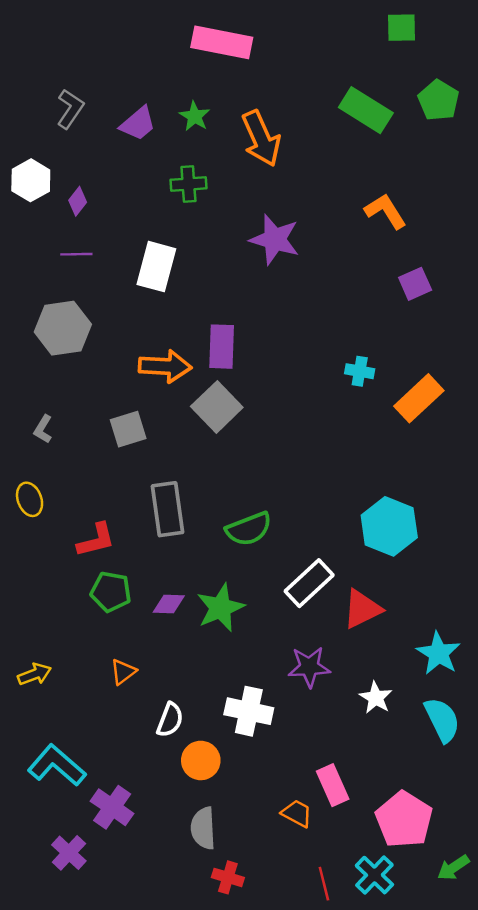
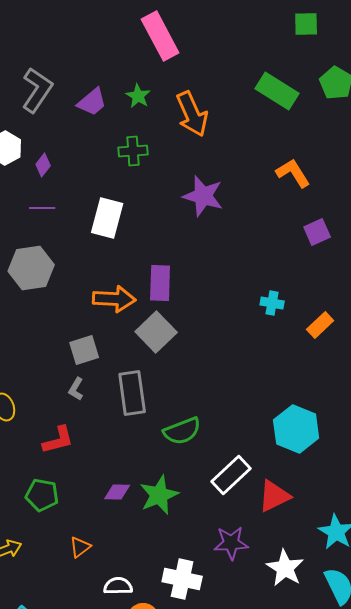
pink rectangle: (222, 42) -> (160, 36), turned 51
gray L-shape: (70, 109) -> (37, 90), size x1.4
orange rectangle: (419, 398) -> (320, 325), size x0.7
gray L-shape: (43, 429) -> (76, 389), moved
gray rectangle: (168, 509) -> (132, 393), moved
green pentagon: (111, 592) -> (42, 495), moved
white star: (376, 698) -> (285, 568), size x1.4
white semicircle: (170, 720) -> (118, 586), turned -112

